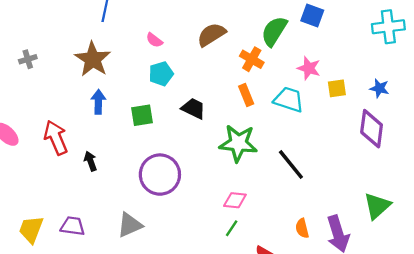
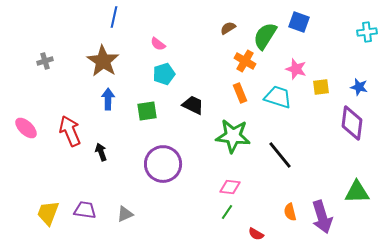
cyan cross: (388, 27) -> (367, 32), size x0.7
brown semicircle: (211, 35) -> (228, 28), moved, size x0.6
green triangle: (377, 206) -> (357, 192), turned 40
gray triangle: (130, 225) -> (125, 214), moved, size x0.7

